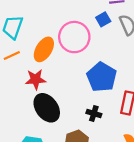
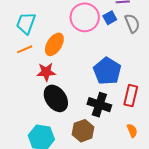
pink circle: (74, 37) -> (85, 17), moved
black cross: (94, 114) -> (99, 105), size x1.6

